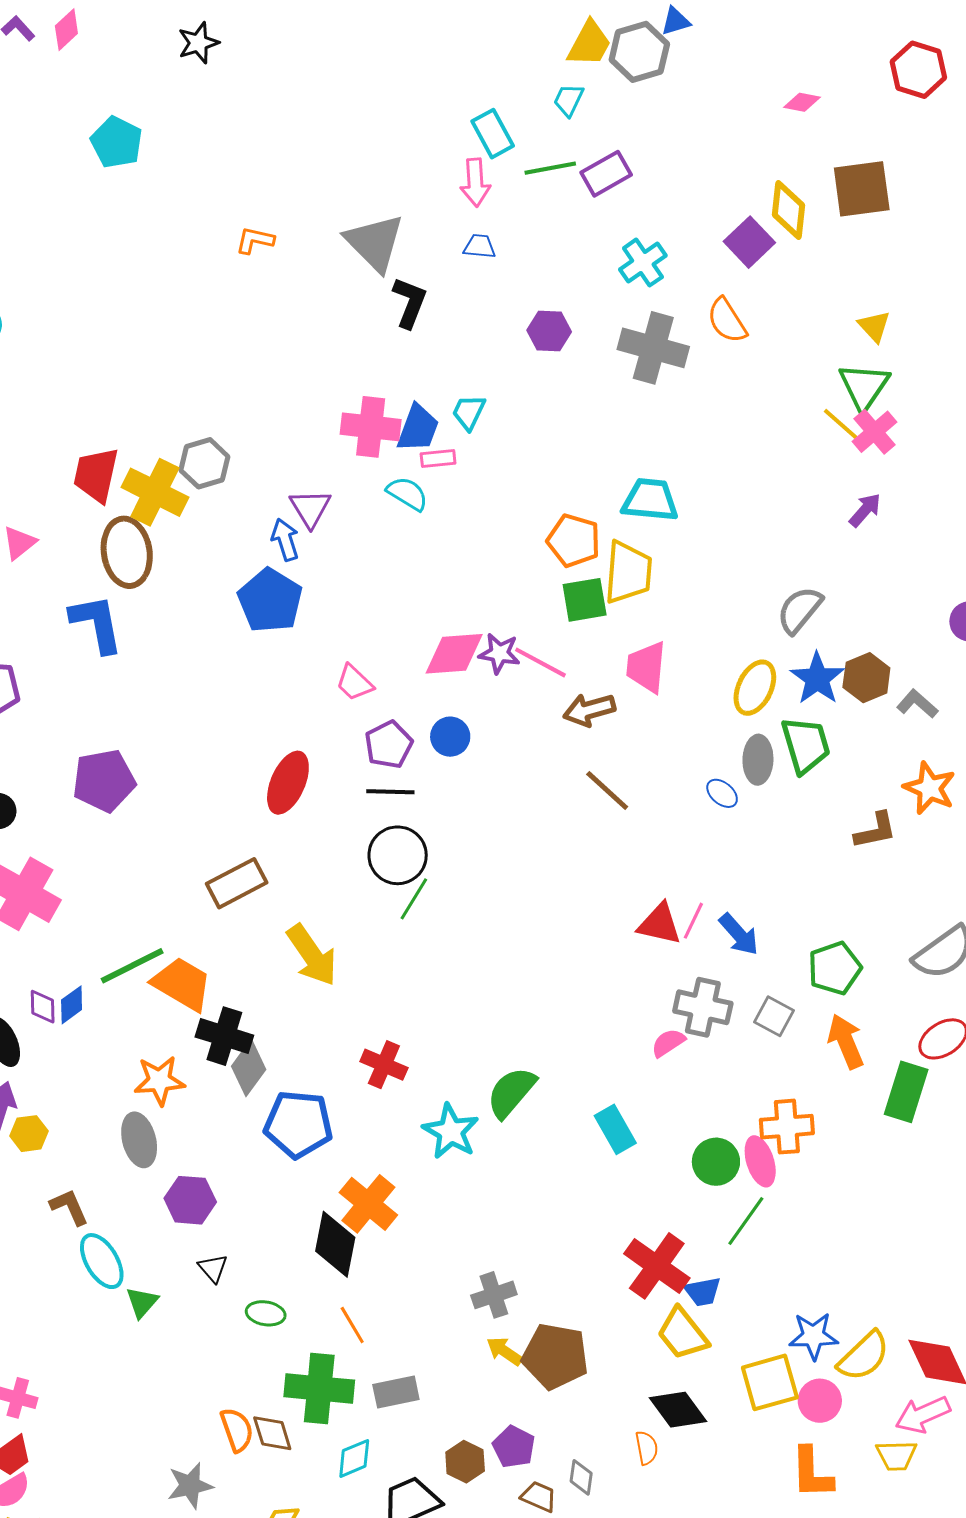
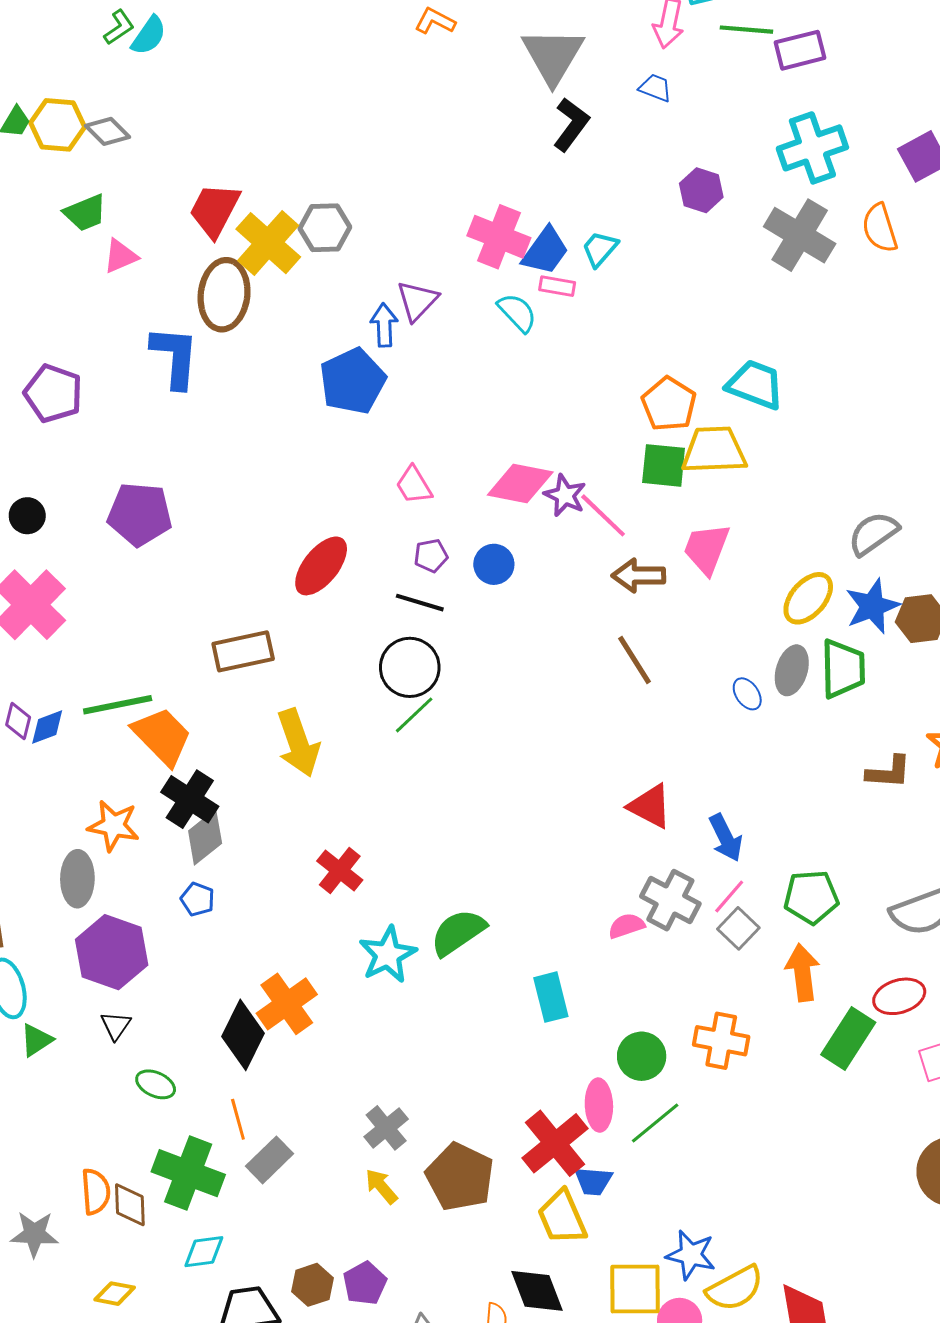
cyan cross: (643, 263) -> (812, 148), size x1.4
yellow trapezoid: (628, 572) -> (714, 450), turned -112
purple pentagon: (389, 745) -> (431, 556), size x0.7
pink line: (693, 921) -> (729, 897), moved
blue pentagon: (298, 1124) -> (198, 899), moved, size x0.5
pink ellipse: (760, 1161) -> (599, 1105), moved
purple hexagon: (190, 1200) -> (112, 952), size x1.4
gray cross: (494, 1295) -> (386, 1128), turned -36
brown pentagon: (555, 1356) -> (460, 1177), moved
gray rectangle: (396, 1392) -> (269, 1160), moved, turned -48

